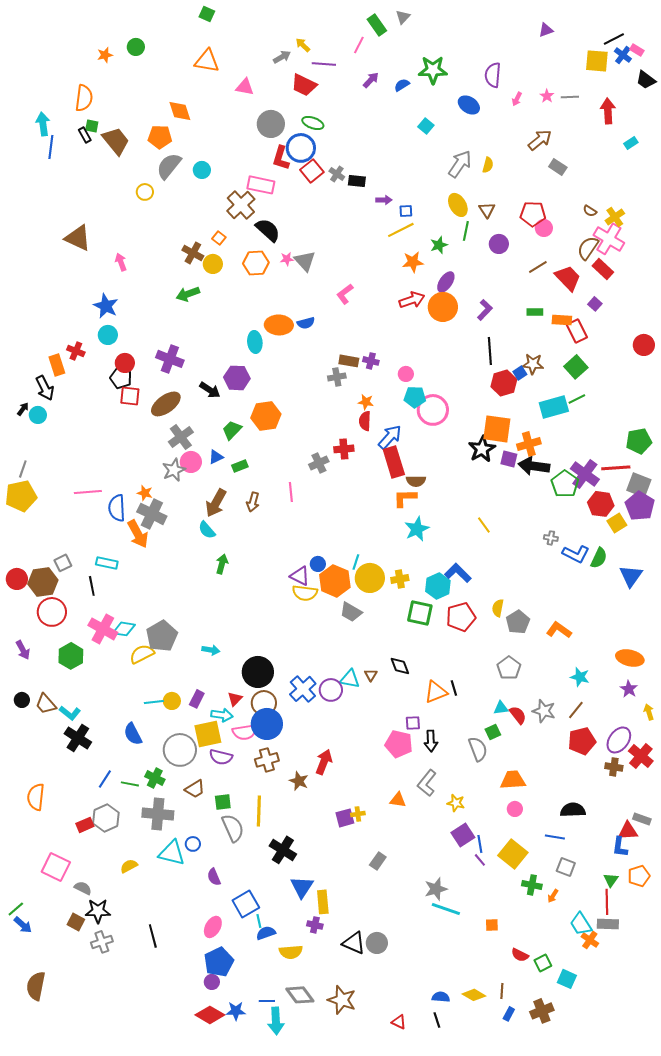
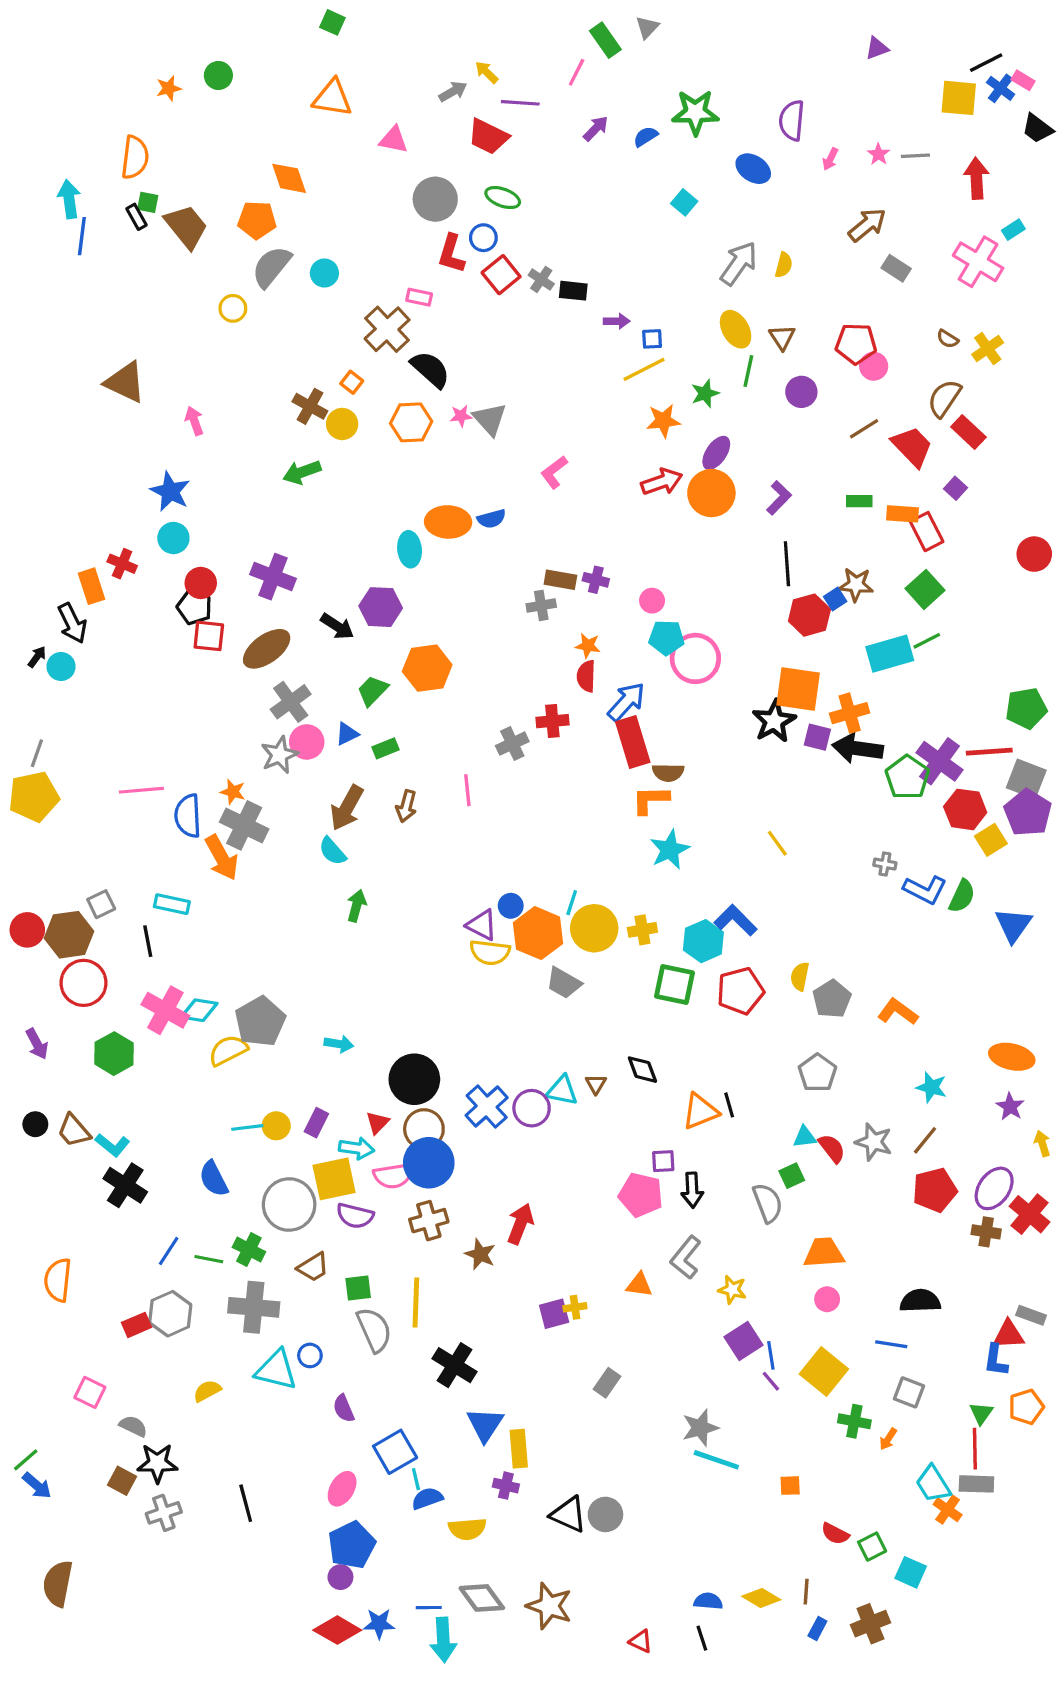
blue circle: (301, 148) -> (483, 238), size x0.6
pink rectangle: (261, 185) -> (419, 297), size x0.6
pink cross: (609, 239) -> (978, 262), moved
pink square: (56, 867) -> (90, 1392), size x0.7

